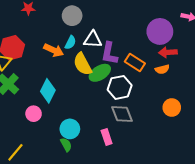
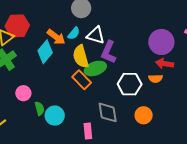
orange rectangle: (135, 62) -> (82, 80), moved
white hexagon: (120, 87) -> (130, 84), moved
cyan diamond: (48, 91) -> (45, 52), moved
orange circle: (172, 108) -> (144, 115), moved
green semicircle: (66, 145) -> (40, 108), moved

